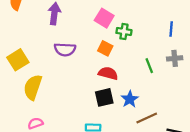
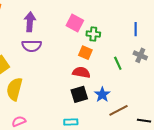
orange square: (105, 48) -> (85, 53), moved
purple semicircle: (65, 49) -> (32, 46), moved
gray cross: (175, 58) -> (140, 55), turned 32

